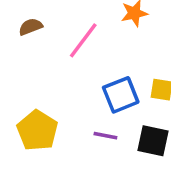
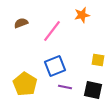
blue square: (121, 95) -> (55, 66), moved

